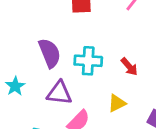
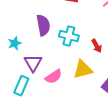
purple triangle: (59, 93) -> (33, 63), moved, turned 42
yellow triangle: (117, 103) -> (83, 69), size x1.5

